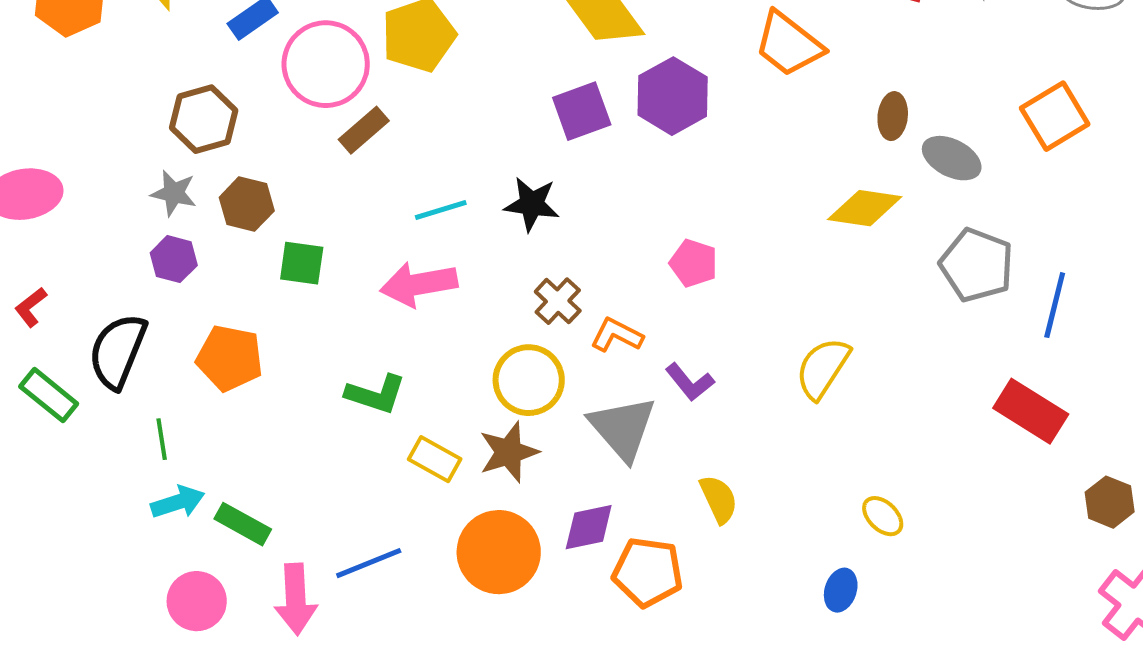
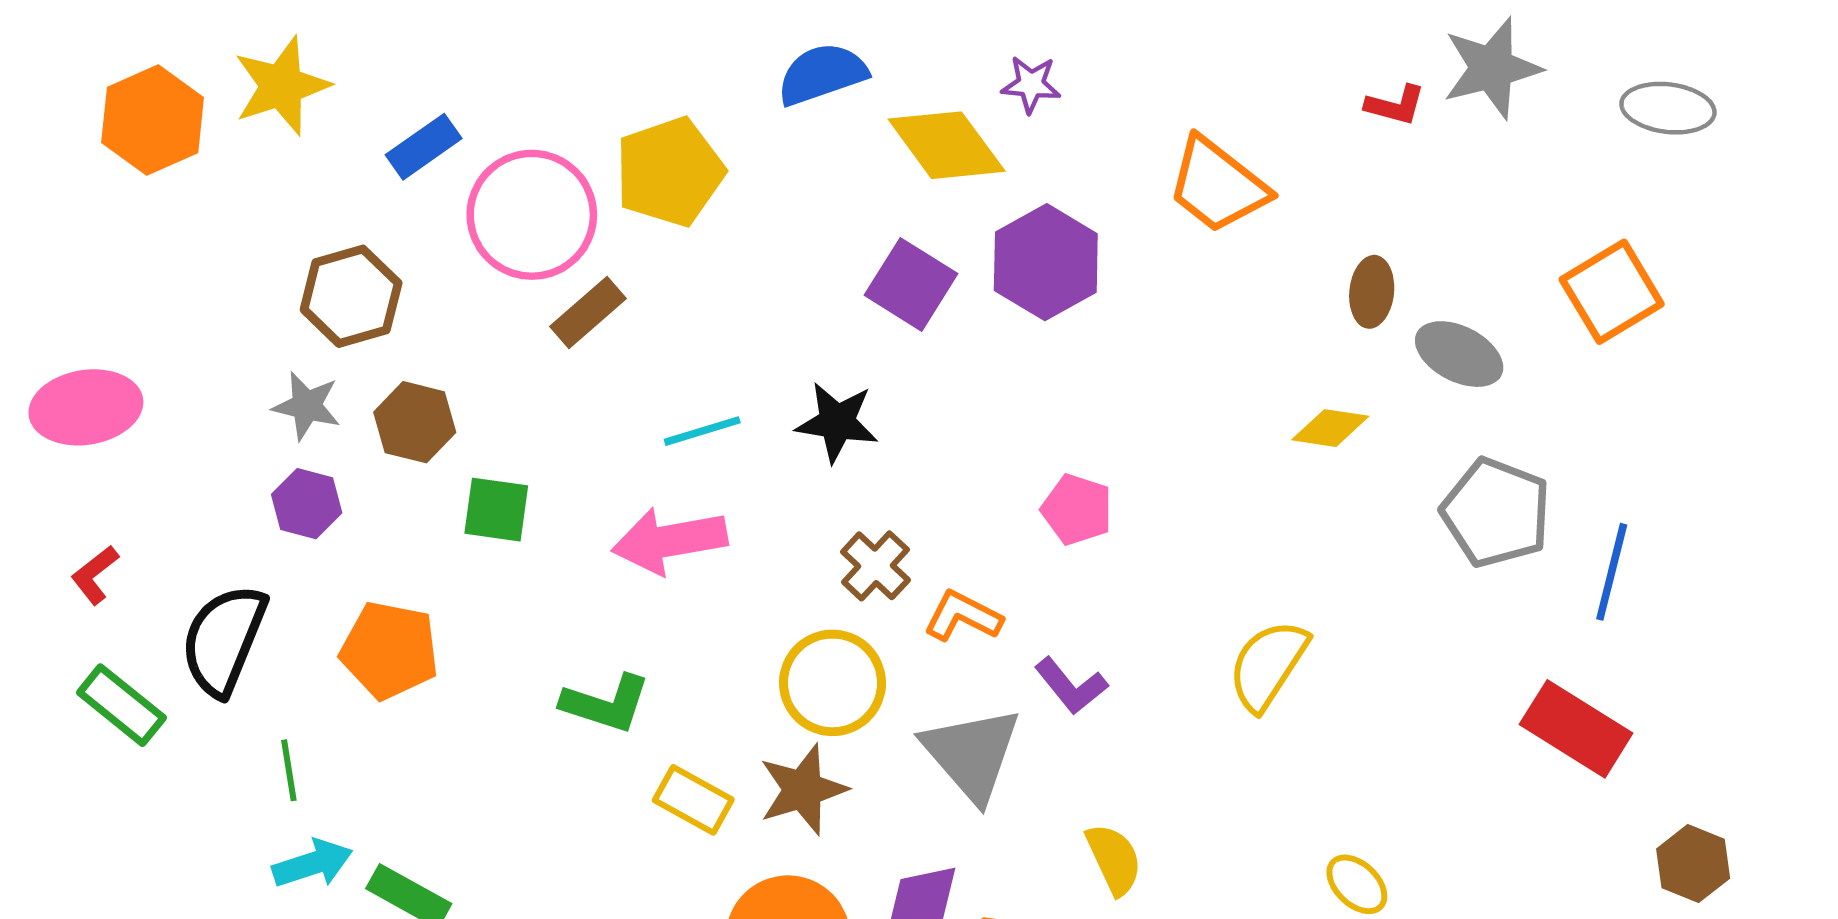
purple square: (582, 111) -> (911, 284), turned -38
yellow diamond: (865, 208) -> (1330, 428), size x0.7

